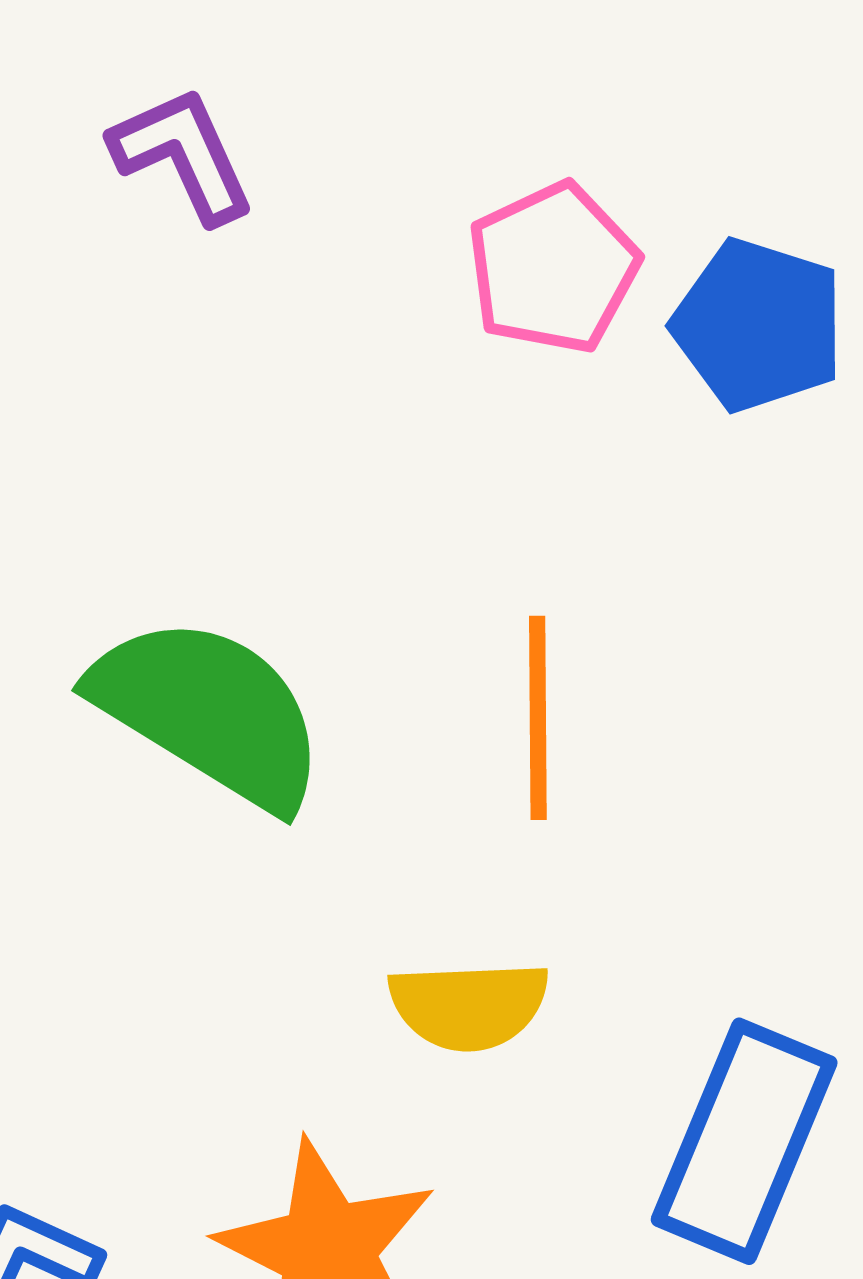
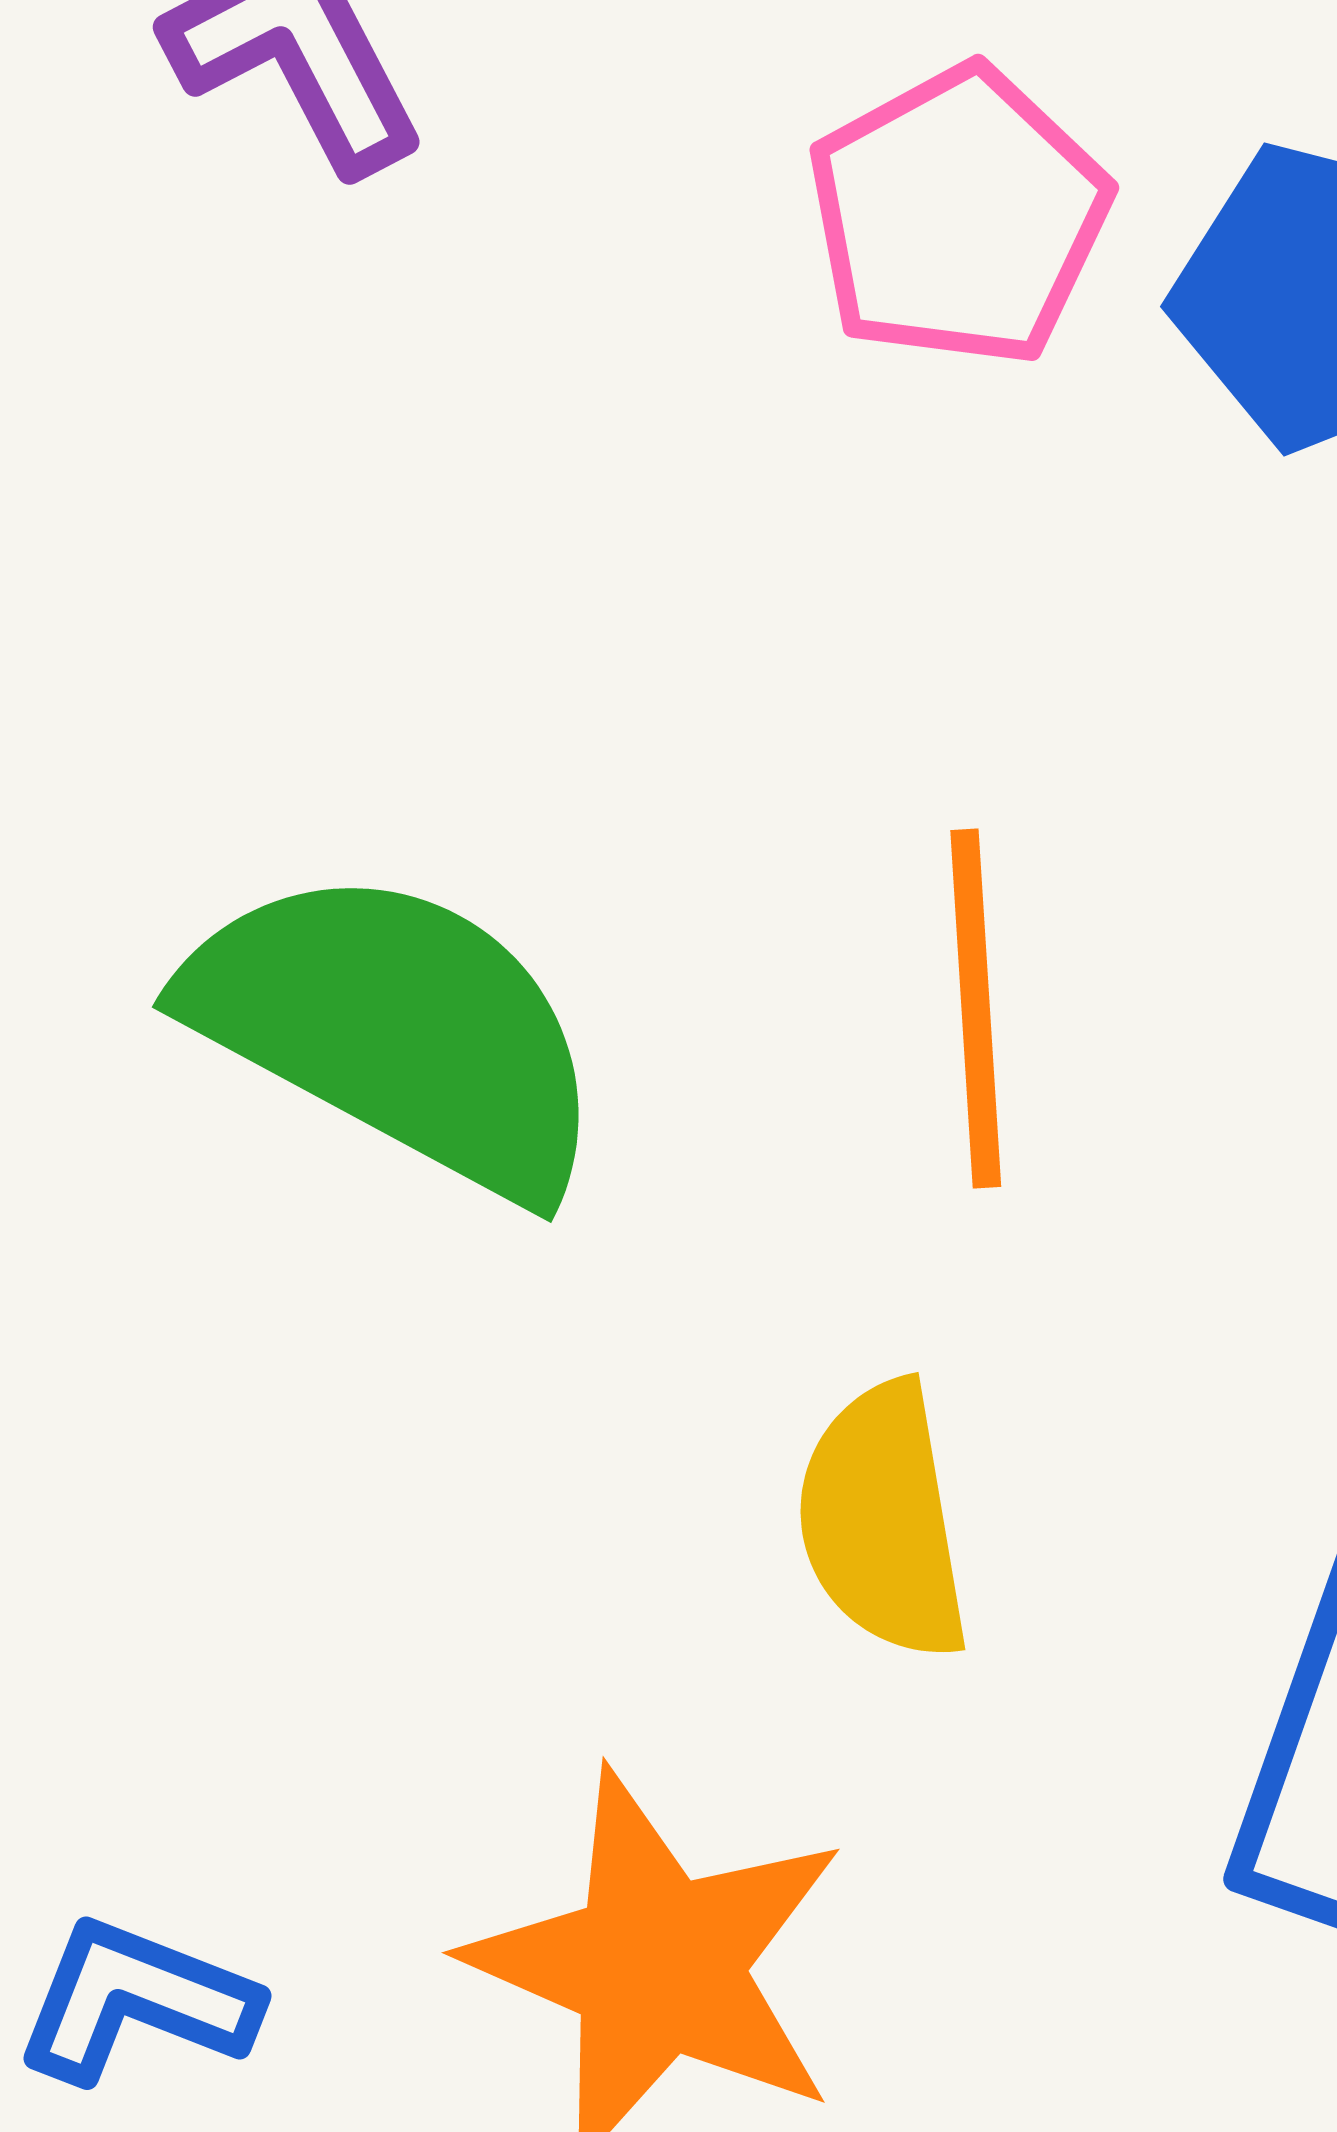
yellow semicircle: (469, 1005) -> (883, 1521), turned 86

